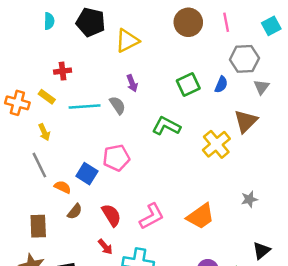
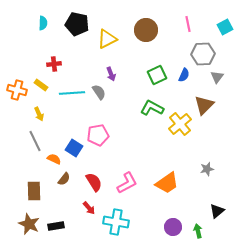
brown circle: (188, 22) -> (146, 30), moved
green L-shape: (166, 126) -> (152, 108), moved

